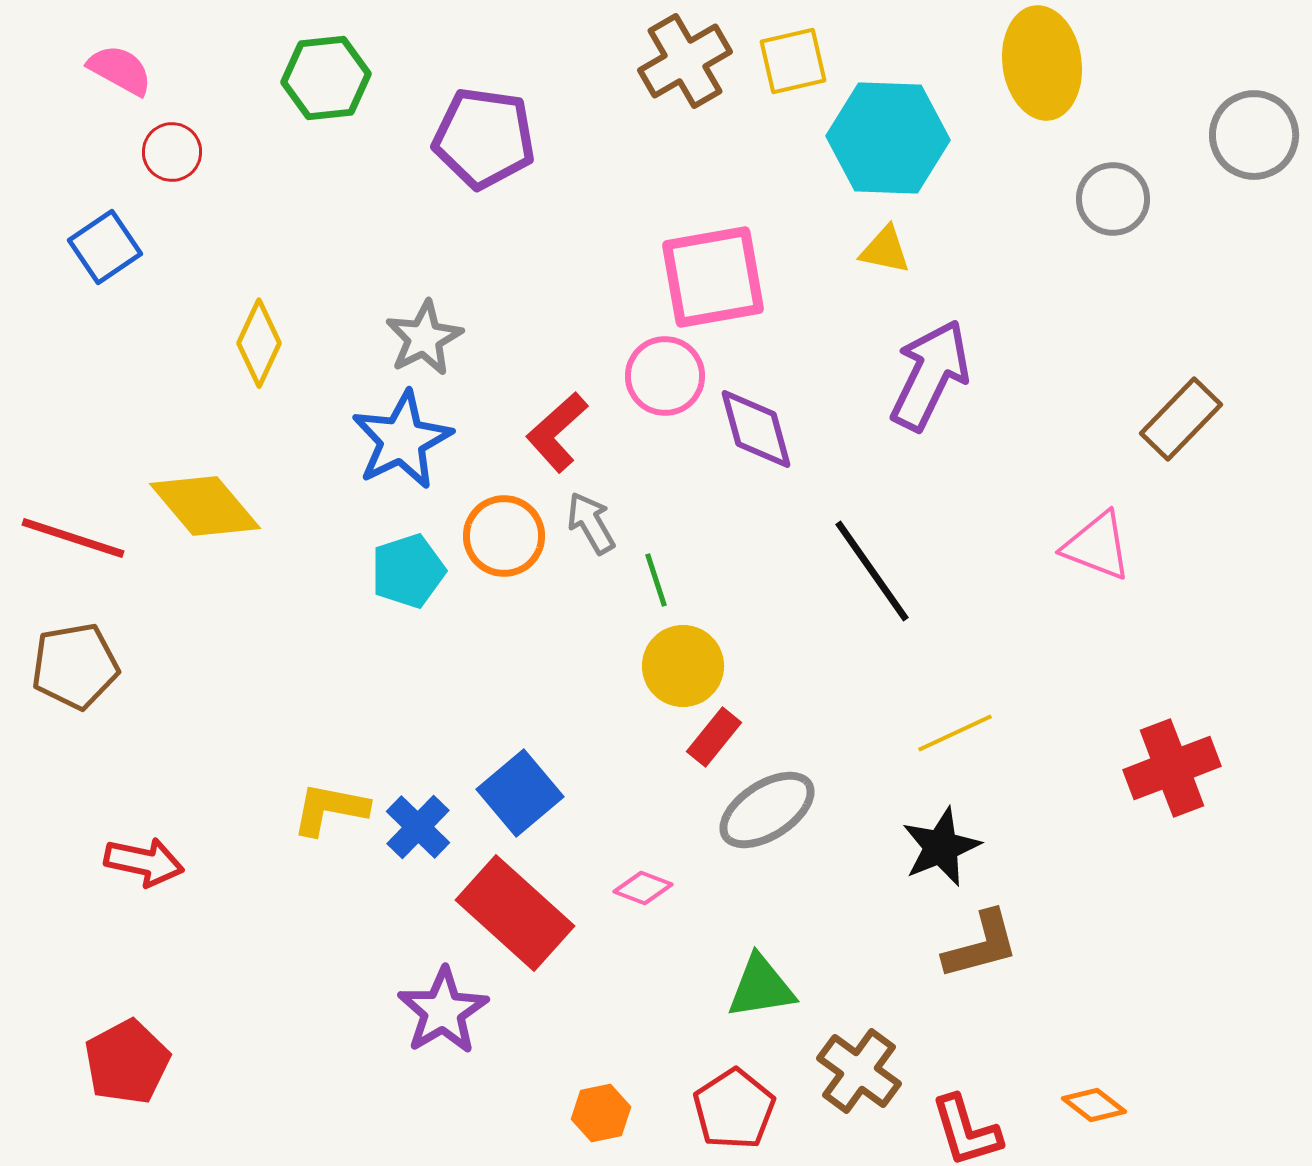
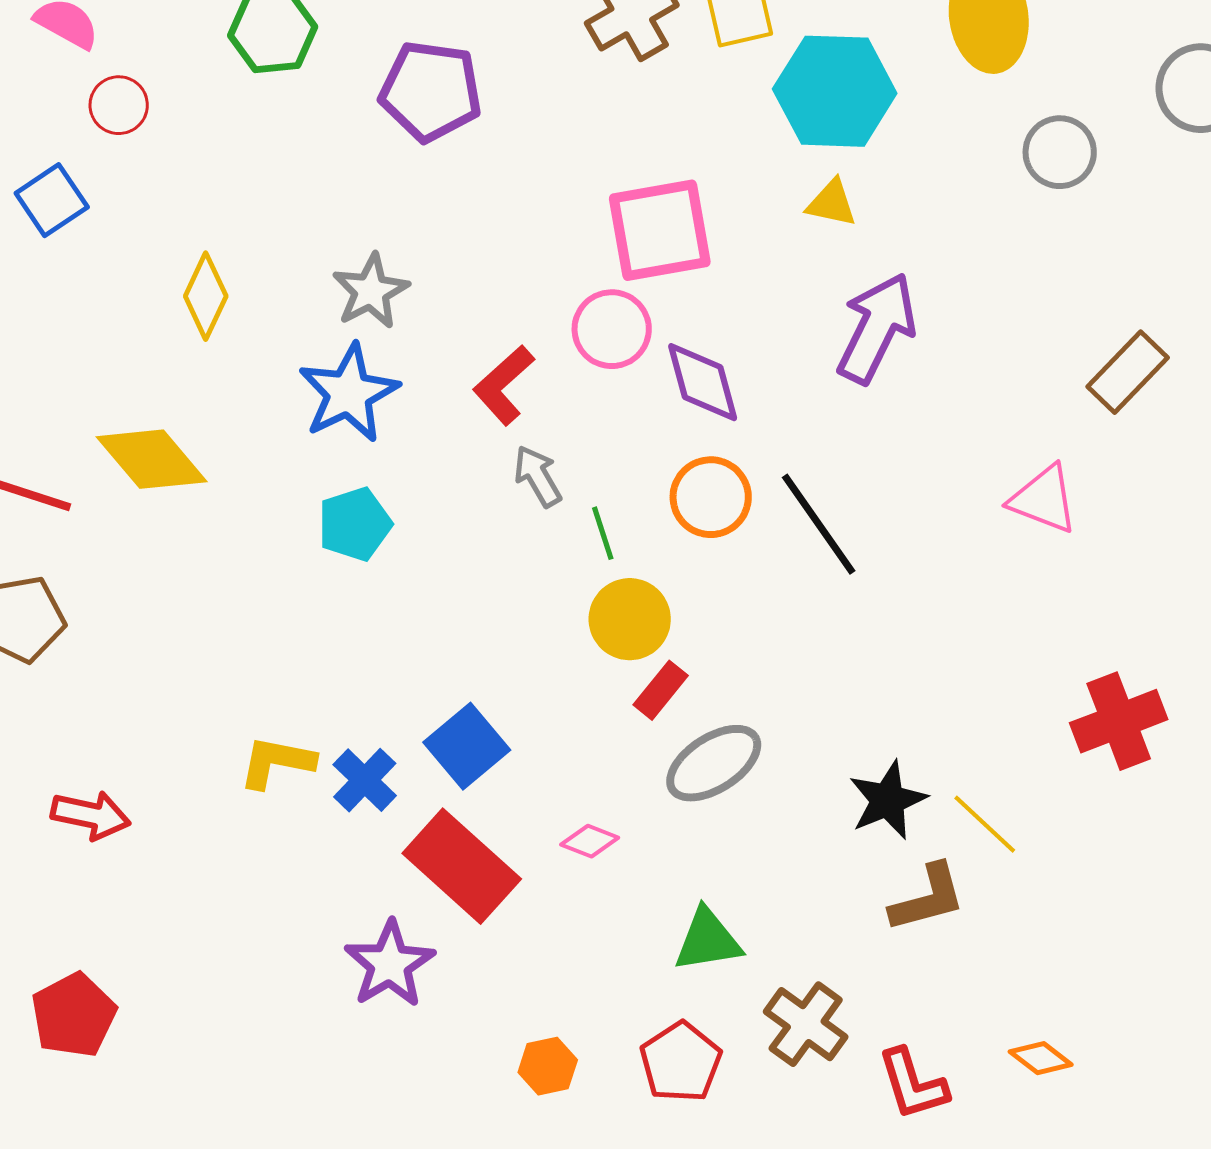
orange circle: (504, 536) -> (711, 497), moved
yellow line: (955, 733) -> (985, 824), moved, turned 68

